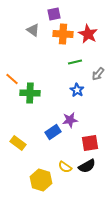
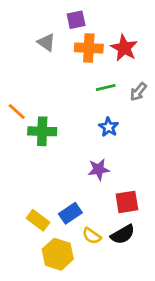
gray arrow: (98, 74) -> (138, 92), moved
blue rectangle: (53, 132) -> (70, 213), moved
yellow rectangle: (18, 143) -> (38, 220), moved

